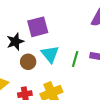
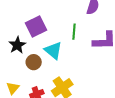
green line: (75, 59) -> (74, 32), moved

